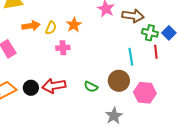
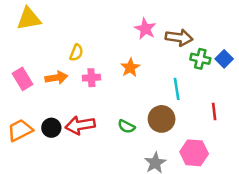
orange star: (74, 25) -> (130, 68), moved
orange arrow: (31, 26) -> (56, 78), moved
red line: (156, 52) -> (214, 111), moved
pink hexagon: (145, 93) -> (194, 153), moved

